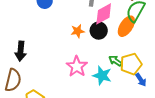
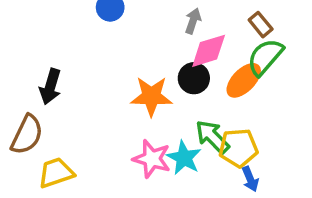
orange star: (78, 31) -> (151, 96), moved, size x1.6
green arrow: (115, 61) -> (212, 137), size x1.5
pink star: (77, 66) -> (152, 159), moved, turned -30

